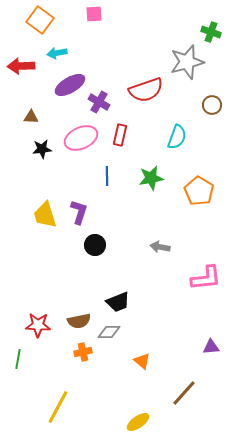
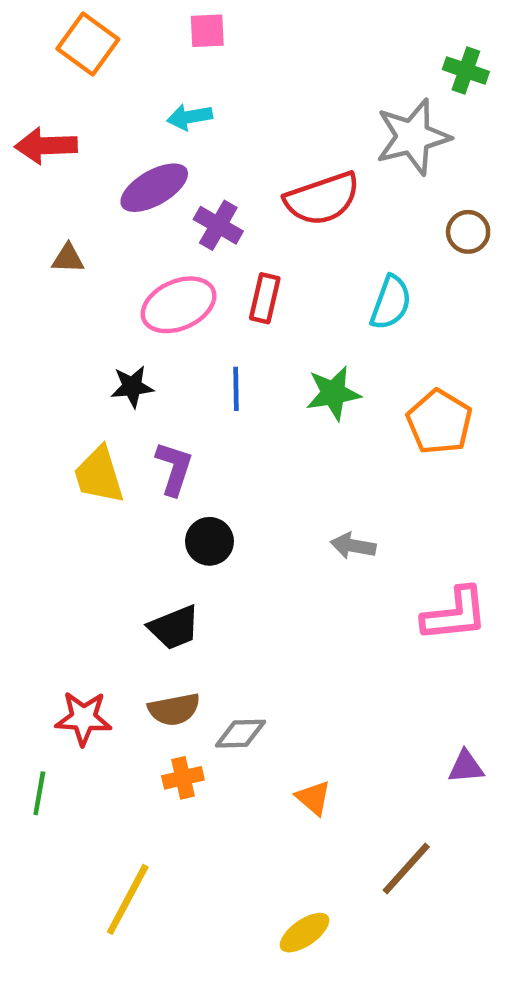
cyan arrow: (57, 53) -> (190, 117), moved
black star: (42, 149) -> (132, 387), moved
black trapezoid: (118, 302) -> (174, 628), moved

